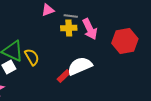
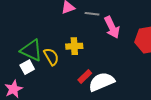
yellow cross: (69, 28) -> (74, 46), moved
white semicircle: (80, 66) -> (101, 82), moved

